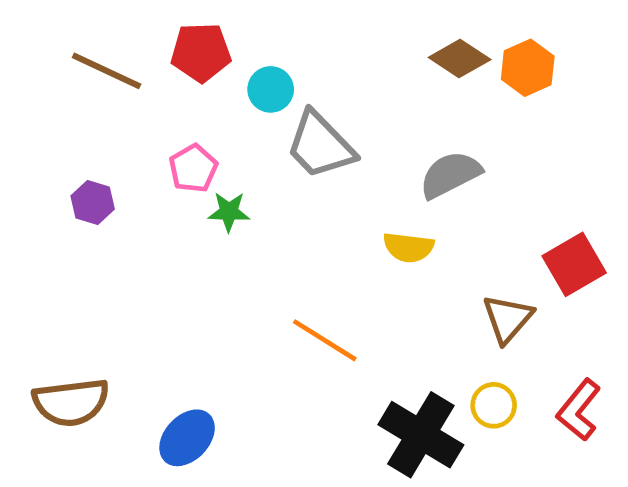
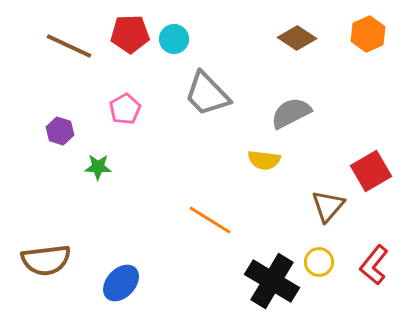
orange hexagon: (528, 68) -> (368, 34), moved
cyan circle: (271, 89) -> (174, 39), moved
green star: (229, 212) -> (98, 167), moved

